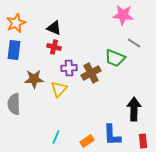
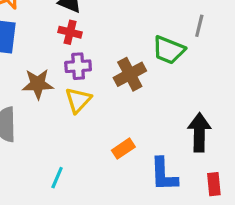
gray line: (134, 43) -> (199, 26), turned 72
purple cross: (69, 68) -> (78, 66), moved
cyan line: (56, 137) -> (57, 178), moved
orange rectangle: (87, 141) -> (123, 149), moved

